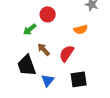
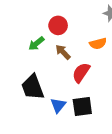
brown arrow: (44, 49) -> (63, 52), moved
black square: (79, 79) -> (82, 106), moved

